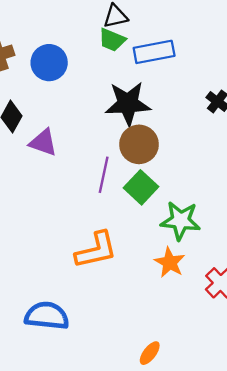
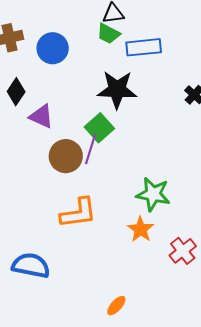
brown circle: (139, 144) -> (66, 156), moved
green square: (141, 187) -> (99, 128), moved

